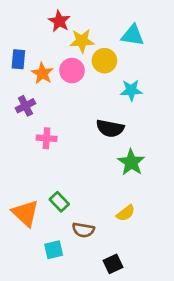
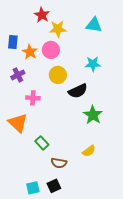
yellow circle: (104, 61) -> (58, 75), moved
black semicircle: (110, 128) -> (78, 91), turned -36
orange triangle: (25, 213) -> (18, 123), moved
cyan square: (54, 250) -> (33, 188), moved
black square: (113, 264) -> (54, 186), moved

